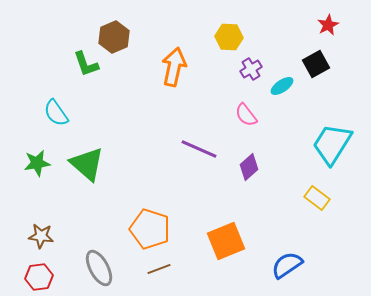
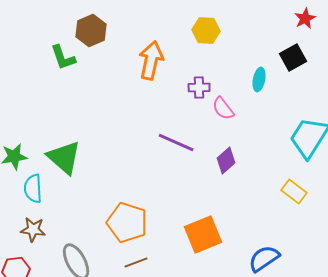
purple cross: (251, 69) -> (199, 88), moved, turned 30
cyan ellipse: (282, 86) -> (259, 80), turned -45
cyan semicircle: (56, 113) -> (33, 188), moved, turned 32
brown star: (41, 236) -> (33, 230), moved

